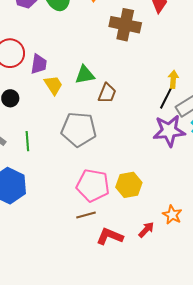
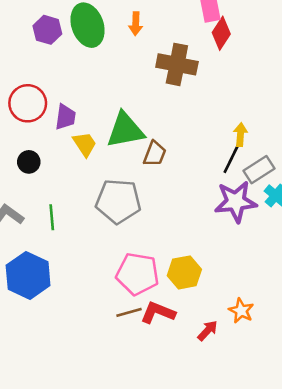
green triangle: (85, 75) -> (125, 130), size x1.5
red L-shape: (110, 236) -> (158, 313), moved

